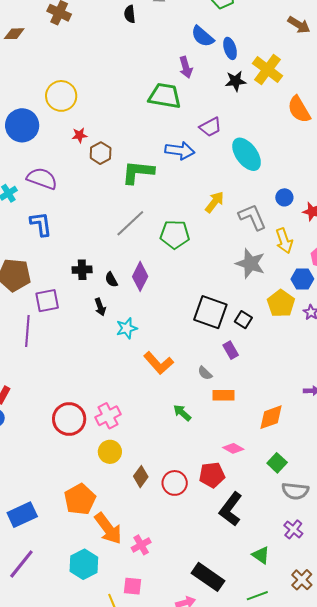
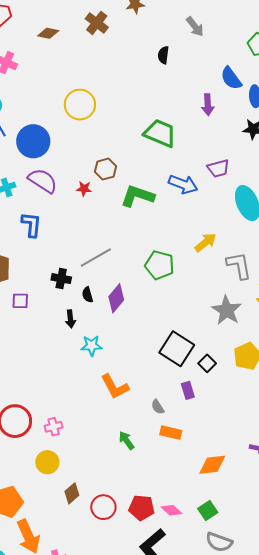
black semicircle: (130, 14) -> (163, 55), moved
green trapezoid: (165, 96) -> (160, 133), moved
blue circle: (22, 125) -> (33, 141), moved
red star: (80, 135) -> (84, 189), moved
gray line: (130, 223) -> (96, 258), moved
purple square: (47, 301) -> (20, 301), size x0.7
pink cross: (108, 416) -> (54, 427), size x0.7
pink diamond: (233, 448) -> (172, 510), moved

